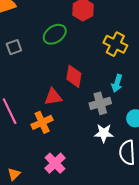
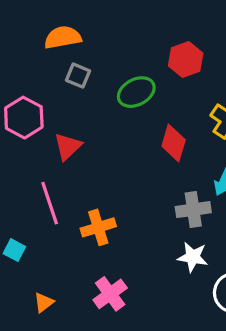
gray square: (14, 47) -> (78, 76), moved, turned 35
red diamond: (74, 76) -> (174, 143), moved
red triangle: (53, 97) -> (68, 146), moved, turned -42

